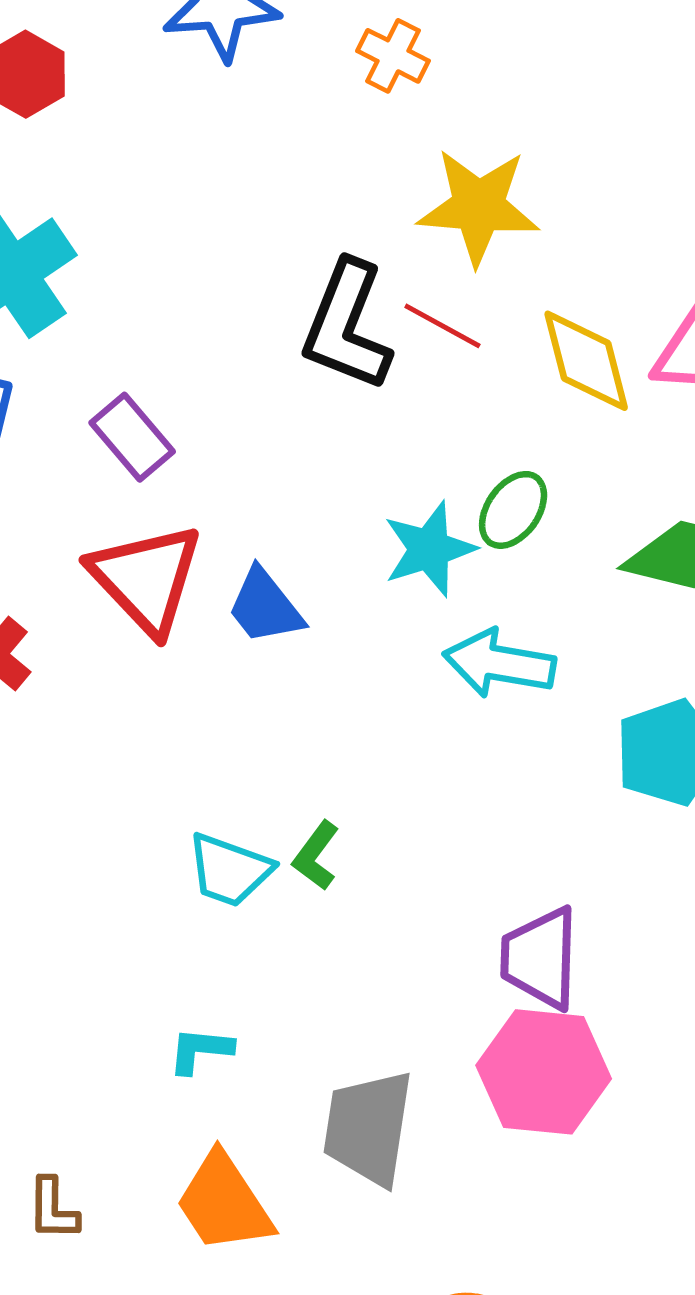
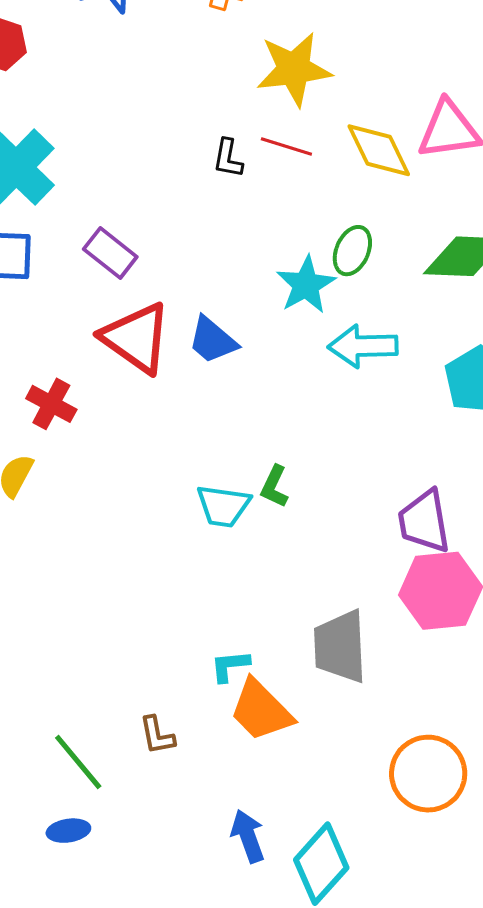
black L-shape: (347, 326) -> (228, 158), size x0.5
cyan L-shape: (200, 1050) -> (230, 666), moved

